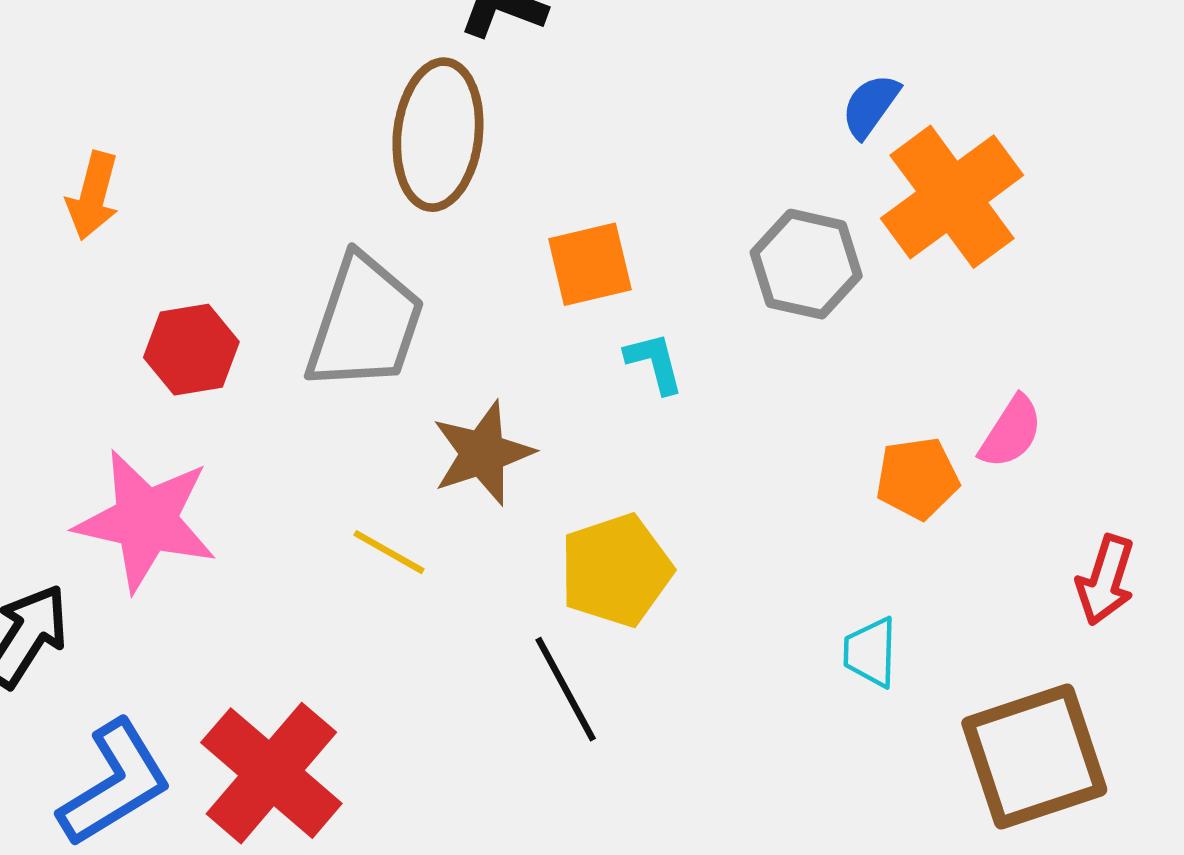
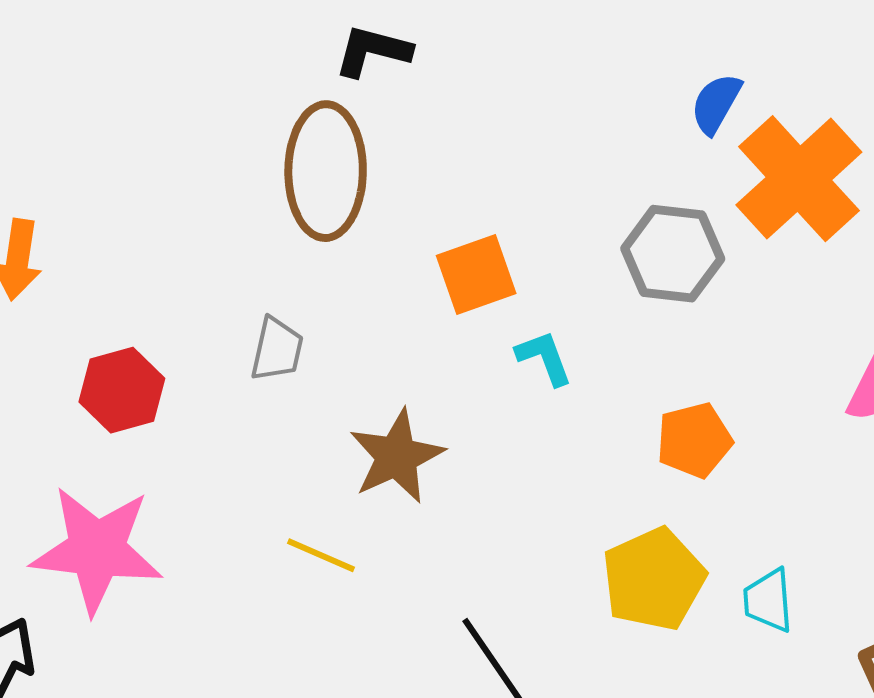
gray trapezoid: (365, 323) -> (277, 349), size x0.5
orange pentagon: (917, 478) -> (694, 440), moved
yellow pentagon: (616, 570) -> (654, 579), moved

